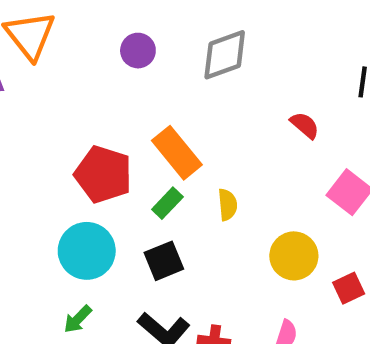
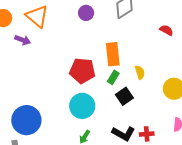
orange rectangle: (177, 153) -> (113, 54), turned 45
black square: (164, 261) -> (124, 96), moved

